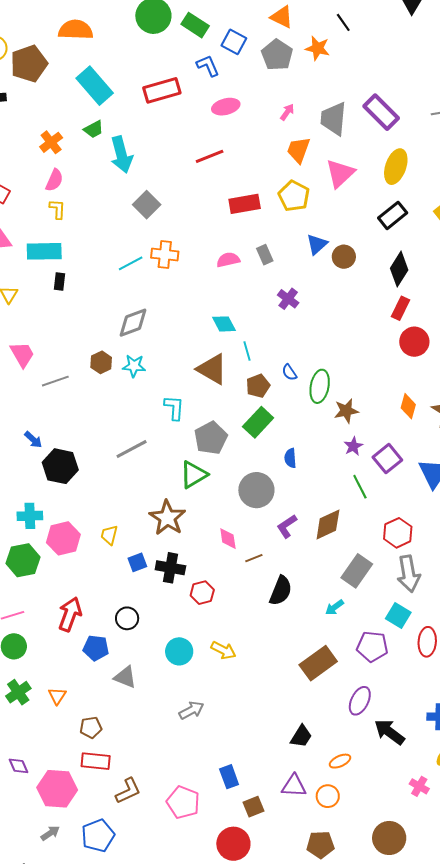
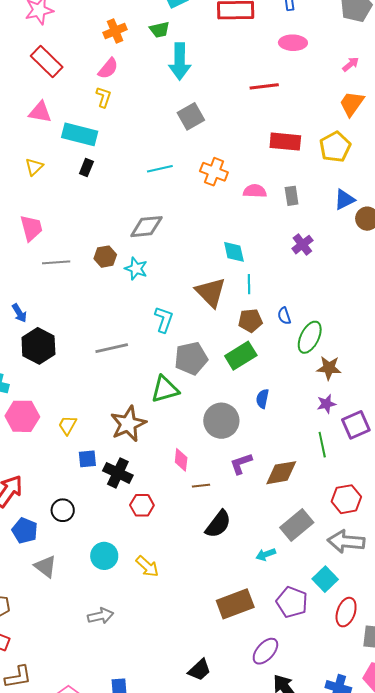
orange cross: (165, 255) -> (214, 172), moved
gray arrow: (409, 574) -> (346, 541), turned 90

